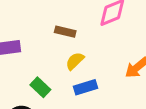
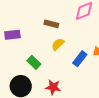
blue rectangle: (85, 87) -> (80, 59), moved, turned -35

